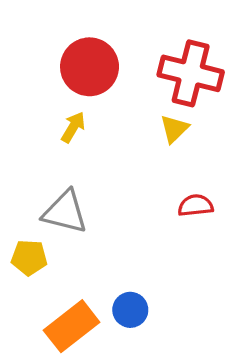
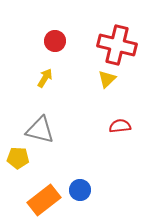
red circle: (90, 67) -> (55, 41), size x0.6

